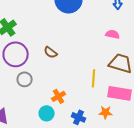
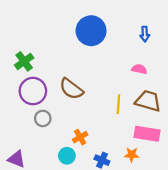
brown semicircle: (51, 52) -> (71, 89), size x1.6
yellow line: (94, 78) -> (118, 104), moved

